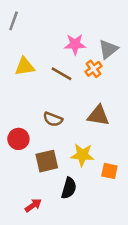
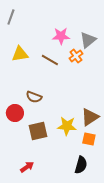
brown triangle: (98, 116) -> (90, 117), moved, turned -42
brown semicircle: (53, 119) -> (34, 97), moved
black semicircle: (69, 188) -> (81, 165), moved

